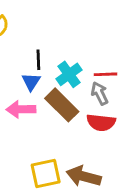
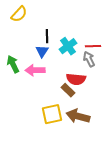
brown rectangle: (62, 105) -> (68, 90), moved, size x0.6
red semicircle: (101, 122) -> (76, 79), moved

